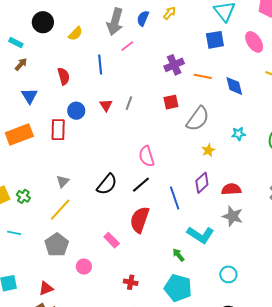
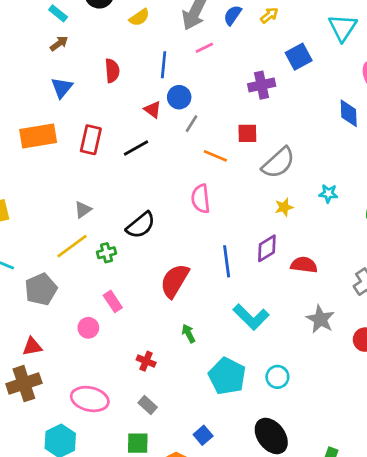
blue square: (215, 40) -> (299, 57), moved, turned -30
orange line: (203, 76) -> (215, 156), moved
blue diamond: (234, 86) -> (349, 113), moved
red triangle: (106, 105) -> (153, 110), moved, turned -32
blue circle: (76, 111) -> (179, 97), moved
black line: (141, 185) -> (136, 148), moved
green cross: (23, 196) -> (106, 253), moved, turned 32
gray star: (233, 216) -> (320, 319), moved
pink rectangle: (112, 240) -> (113, 301), moved
gray pentagon: (57, 245) -> (41, 289), moved
green arrow: (178, 255) -> (188, 333), moved
cyan pentagon: (178, 288) -> (227, 376), moved

